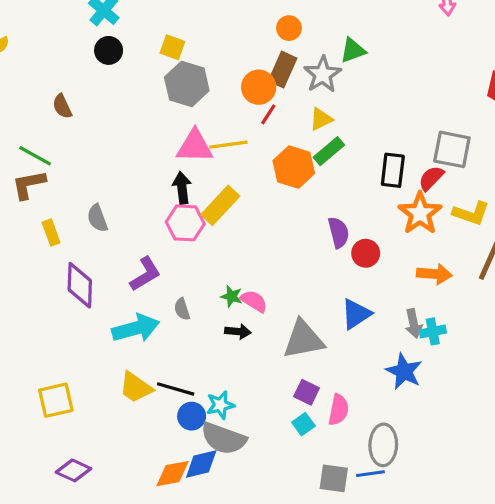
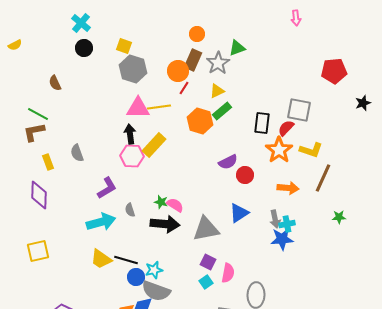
purple semicircle: (339, 232) -> (228, 162), turned 78
purple diamond: (80, 285) -> (39, 195), moved
black arrow: (238, 331) -> (165, 224), size x1.8
blue star: (404, 371) -> (282, 239), moved, turned -30
yellow square: (56, 400) -> (38, 251), moved

